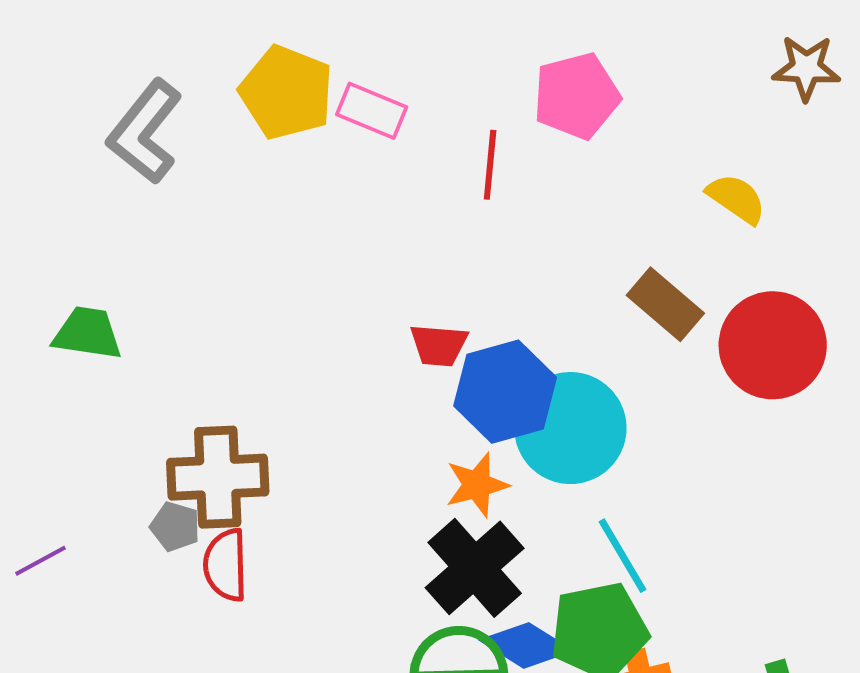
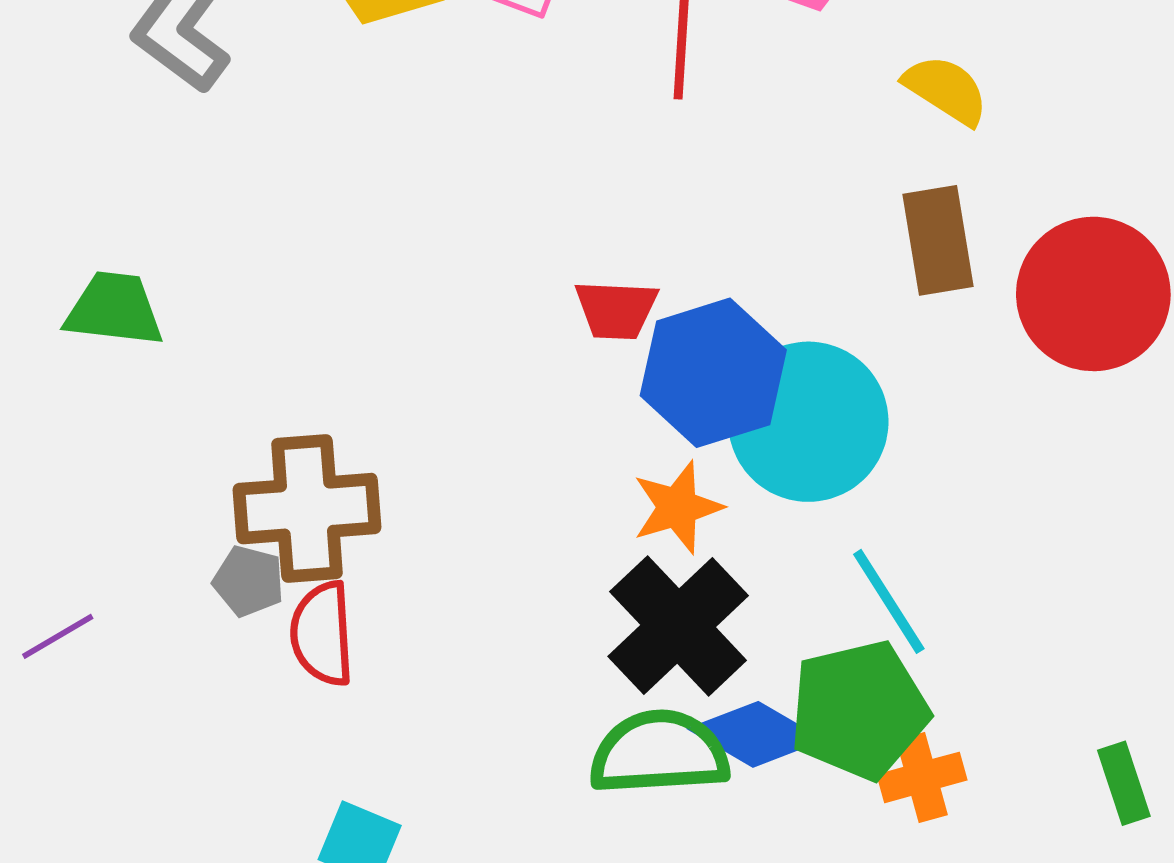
yellow semicircle: (736, 199) -> (946, 90), moved
brown rectangle: (665, 304) -> (938, 240), turned 42

